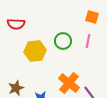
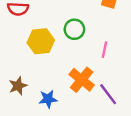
pink line: (88, 41) -> (104, 50), moved

